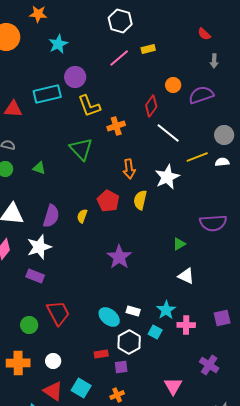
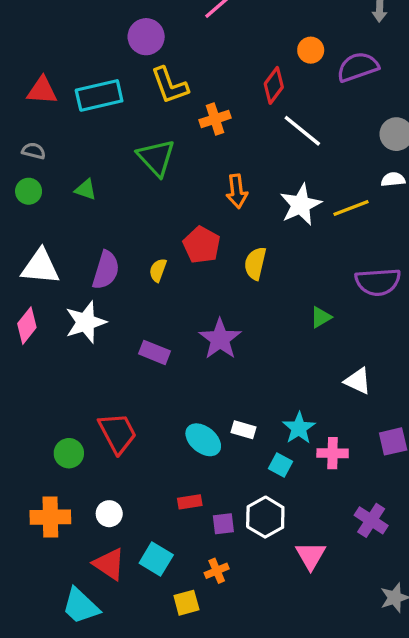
cyan rectangle: (47, 94) -> (99, 95), moved
yellow line: (197, 157) -> (351, 208), moved
yellow semicircle: (140, 200) -> (255, 263), moved
purple rectangle: (35, 276) -> (155, 352), moved
white triangle: (186, 276) -> (358, 381), moved
white hexagon: (129, 342) -> (265, 517), moved

